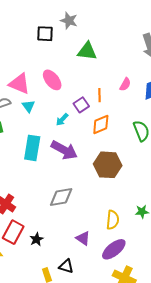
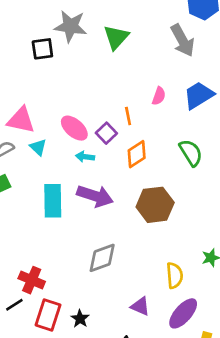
gray star: (69, 21) -> (70, 26), size x1.4
green triangle: (87, 51) -> (116, 37), moved, turned -45
pink ellipse: (52, 80) -> (74, 128), moved
cyan arrow: (62, 120) -> (85, 157), turned 64

